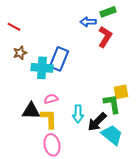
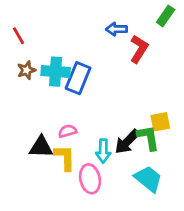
green rectangle: (108, 12) -> (166, 16), moved, turned -35
red line: (14, 27) -> (18, 36), turned 32
cyan cross: (42, 68) -> (56, 72), moved
black arrow: (97, 122) -> (127, 142), moved
pink ellipse: (52, 145) -> (90, 179), moved

